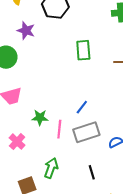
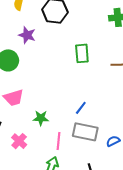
pink line: (59, 129) -> (59, 141), moved
gray rectangle: (86, 132) -> (85, 132), turned 30

